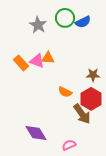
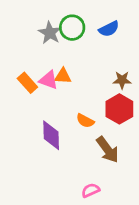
green circle: (65, 18) -> (72, 28), moved
brown star: (93, 75) -> (122, 80), moved
red hexagon: (91, 99) -> (119, 109), moved
purple diamond: (36, 133) -> (51, 135), moved, turned 30

